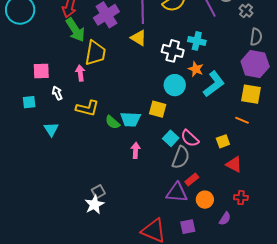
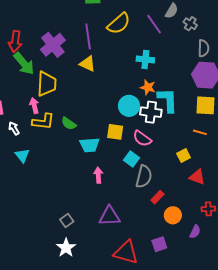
white cross: (173, 51) -> (151, 112), moved
cyan L-shape: (214, 84) -> (168, 100), turned -48
yellow L-shape: (87, 108) -> (43, 122), moved
green semicircle: (112, 122) -> (69, 123), moved
cyan triangle: (51, 129) -> (22, 155), moved
pink semicircle: (190, 138) -> (142, 138), moved
purple triangle: (177, 193) -> (109, 216), moved
white star: (94, 205) -> (66, 248), moved

